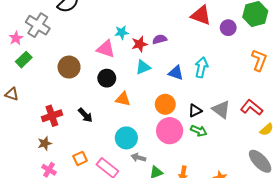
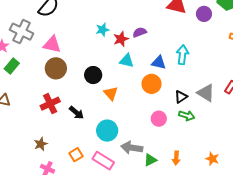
pink triangle: (106, 49) -> (52, 44), moved
cyan triangle: (143, 67) -> (127, 61), turned 42
orange triangle: (123, 99) -> (111, 93), turned 42
orange circle: (165, 104) -> (152, 84), moved
red cross: (52, 116) -> (50, 104), moved
pink circle: (170, 131) -> (159, 119), size x0.6
cyan circle: (126, 138) -> (107, 131), moved
gray arrow: (138, 158) -> (132, 148), size x1.5

